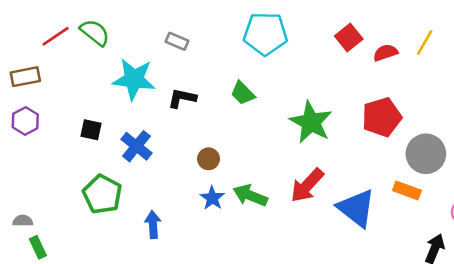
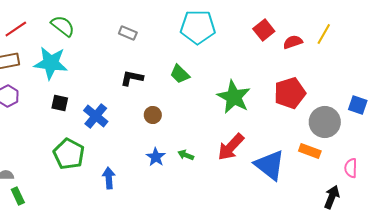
red line: (56, 36) -> (16, 29), moved
cyan star: (134, 79) -> (51, 63), moved
brown circle: (209, 159) -> (153, 115), moved
green arrow: (250, 195) -> (186, 155), size x0.6

